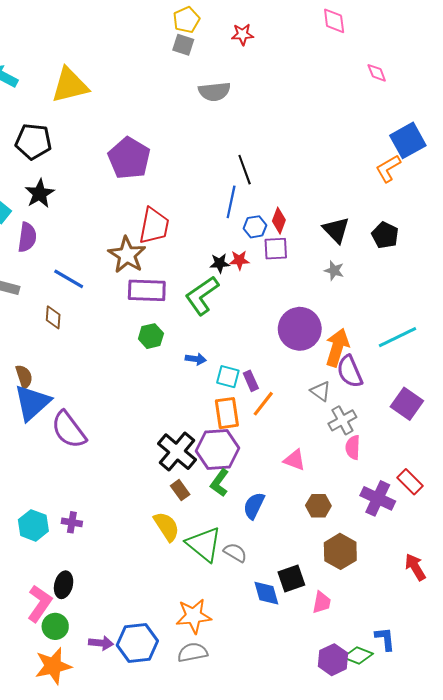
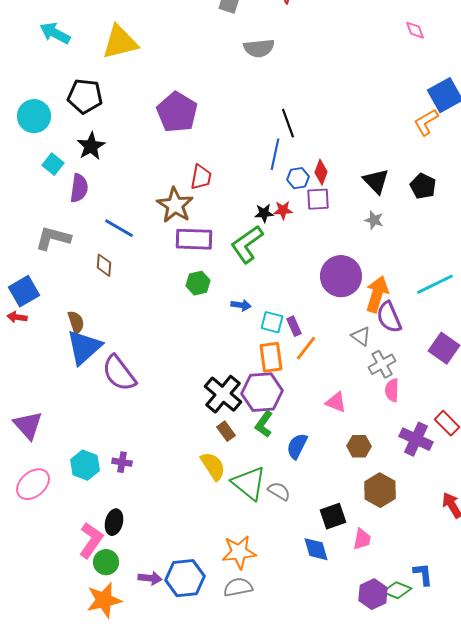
red trapezoid: (154, 226) -> (201, 177), size x0.7
blue diamond: (266, 593) -> (316, 549), moved

